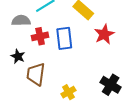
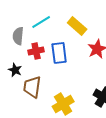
gray semicircle: (21, 21) -> (18, 36), turned -84
yellow cross: (68, 92) -> (63, 104), size x1.5

